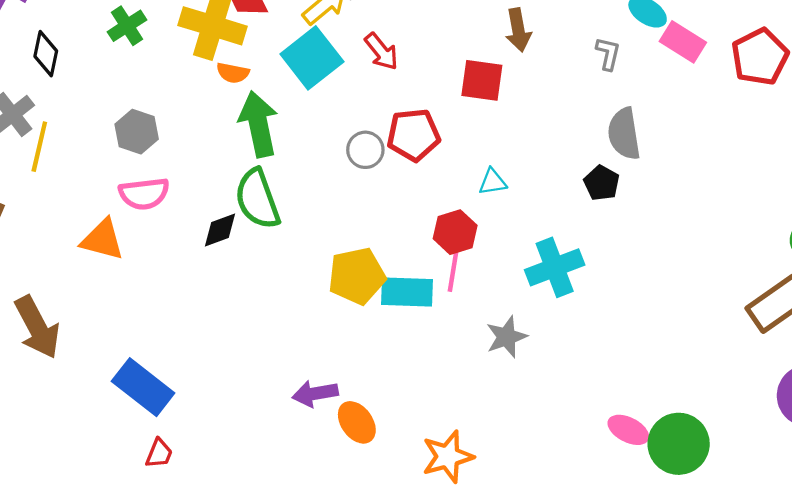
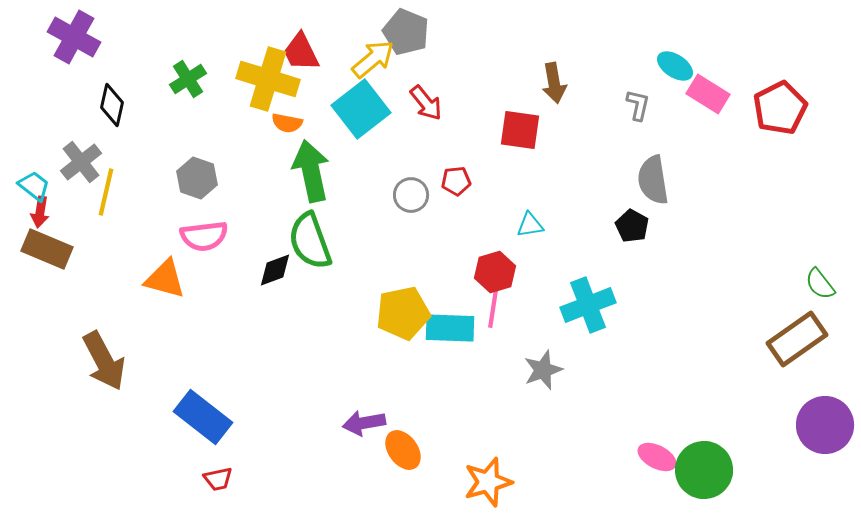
red pentagon: (413, 135) -> (456, 181), size x0.6
red trapezoid: (159, 453) -> (218, 479), turned 56

